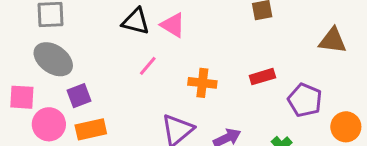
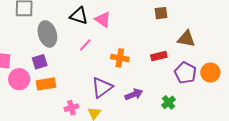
brown triangle: (333, 41) -> (186, 39), moved
gray ellipse: (53, 59) -> (47, 34), moved, turned 35
orange circle: (346, 127) -> (210, 73), moved

